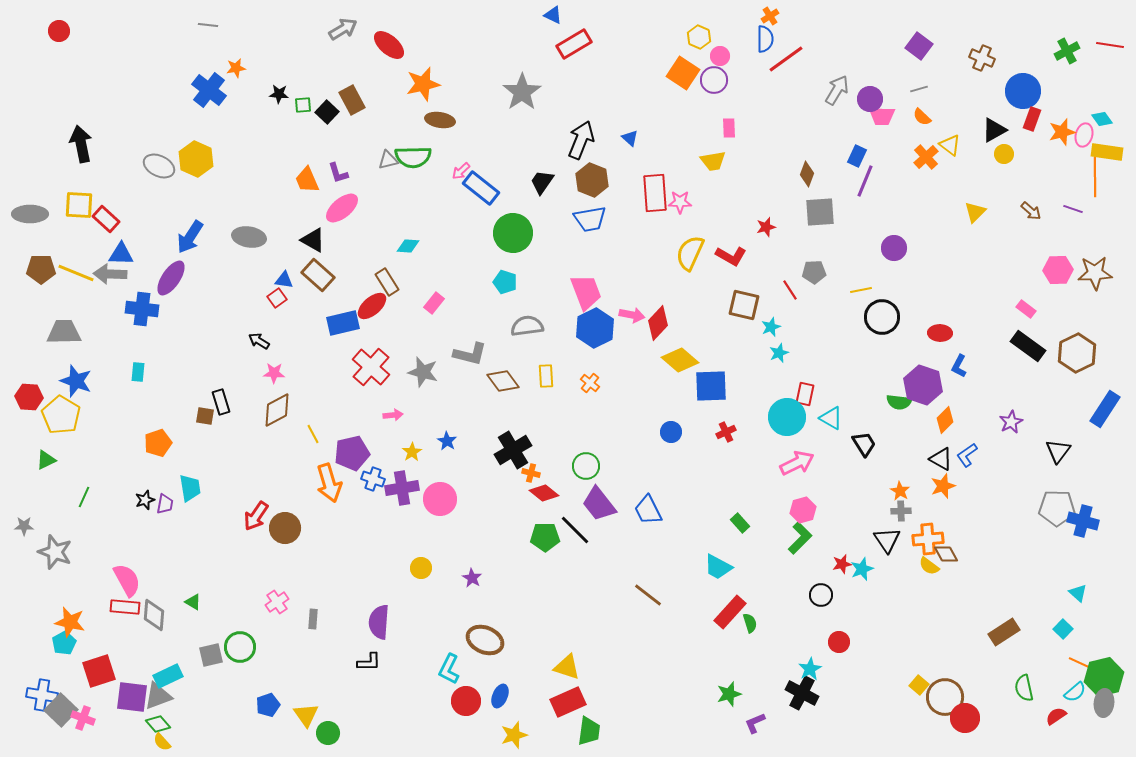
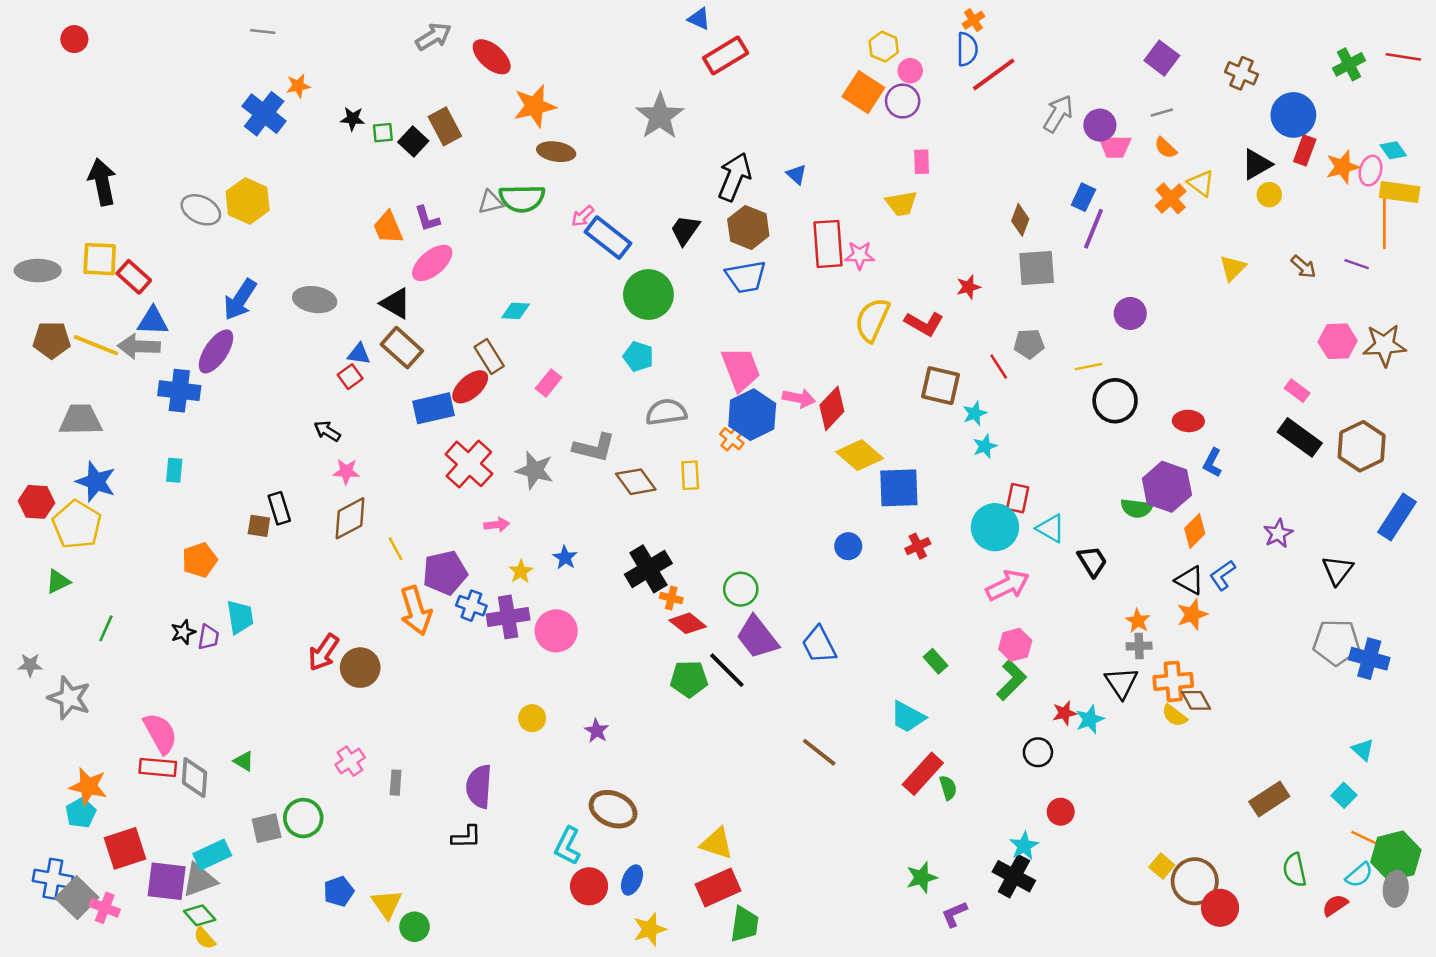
orange cross: (590, 383) -> (732, 439), moved

